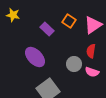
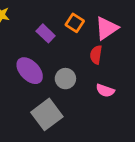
red semicircle: (91, 51) -> (96, 55), moved
gray circle: (74, 64) -> (65, 79), moved

